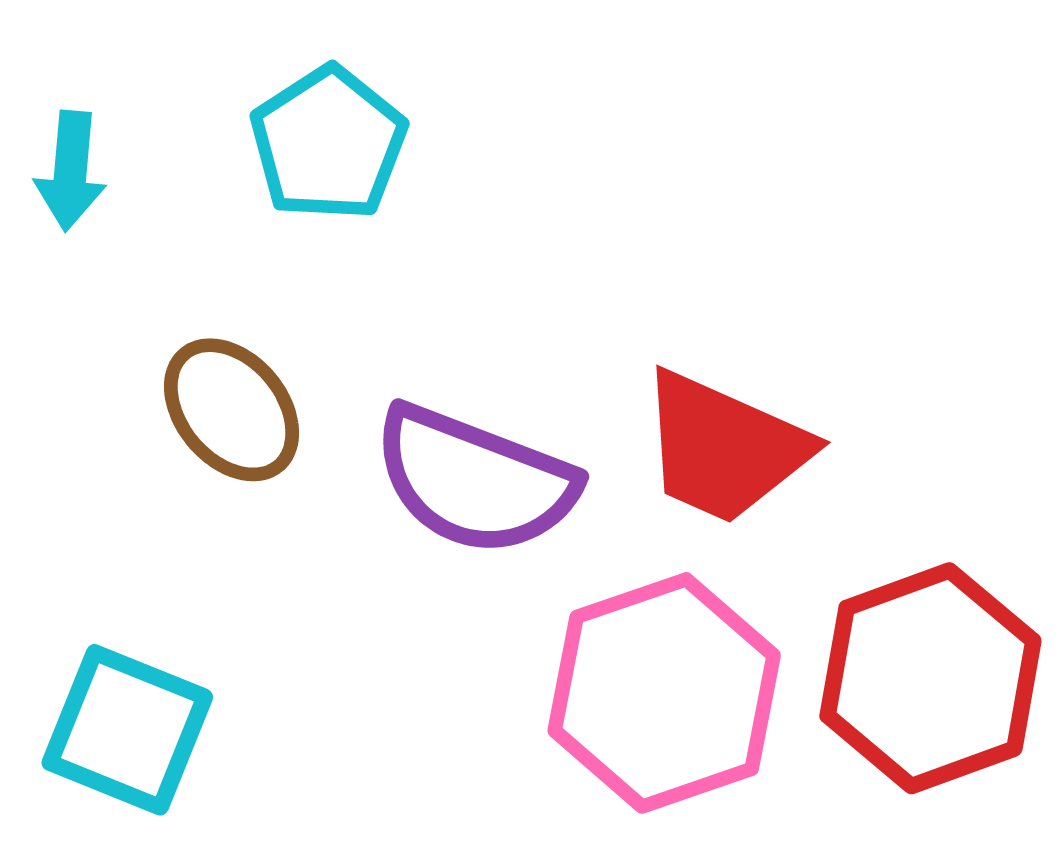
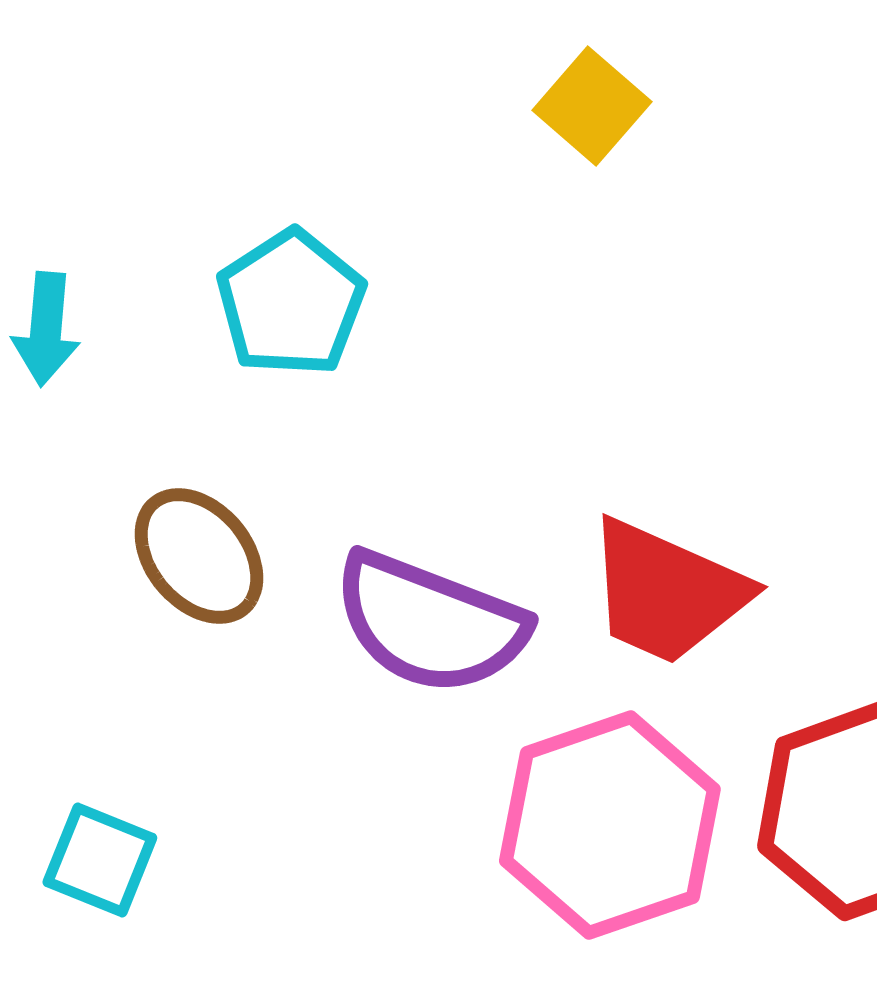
cyan square: (127, 730) -> (100, 860), size x0.7

